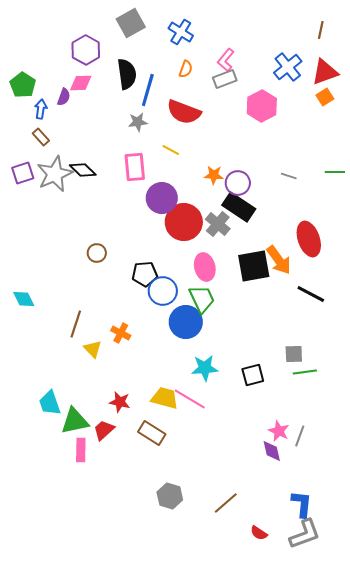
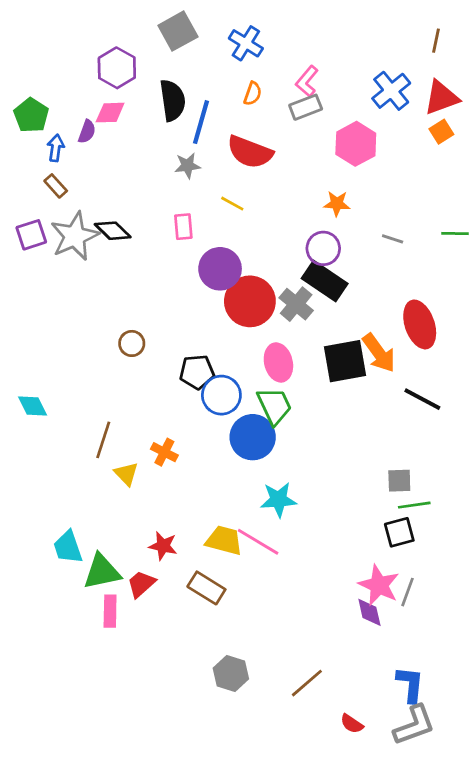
pink rectangle: (135, 167) -> (183, 227), size x0.7
orange star: (214, 175) -> (337, 204), moved
black square: (253, 375) -> (399, 532), moved
pink star: (279, 431) -> (379, 585), size x1.4

